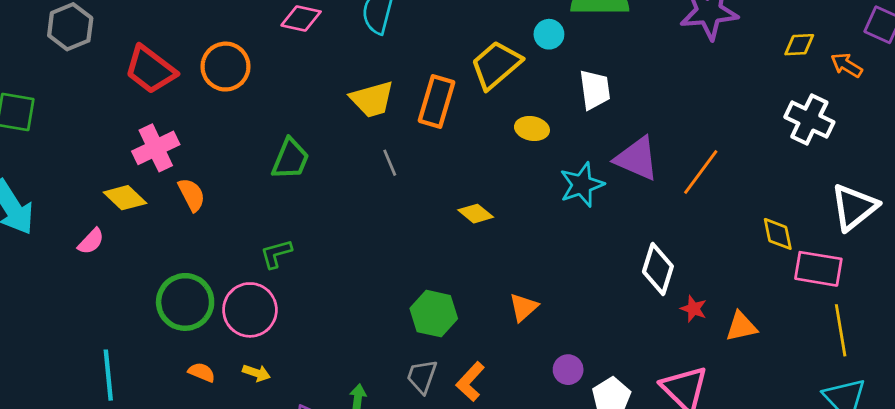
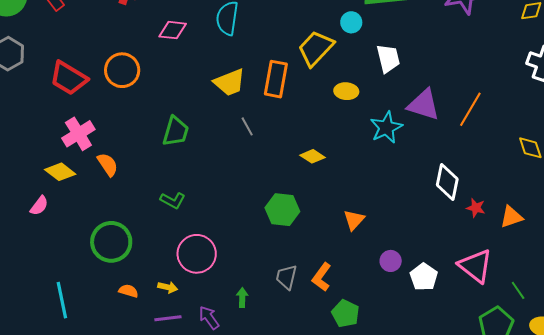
green L-shape: (276, 254) -> (173, 200), turned -130
pink circle: (250, 310) -> (197, 254), moved
green hexagon: (434, 314) -> (282, 210), moved

